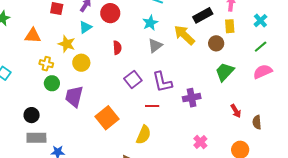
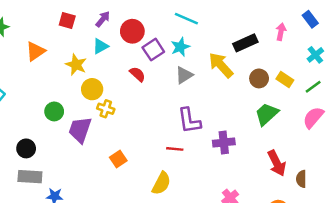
yellow rectangle: (230, 26) -> (285, 80), moved, turned -56
orange triangle: (33, 36) -> (35, 51), turned -42
red semicircle: (117, 48) -> (137, 74), turned -48
yellow cross: (46, 64) -> (106, 109), moved
pink semicircle: (263, 72) -> (313, 117), turned -30
purple square: (133, 79) -> (153, 50), moved
red arrow: (236, 111) -> (277, 163), size x1.5
orange square: (107, 118) -> (118, 159), size x0.6

